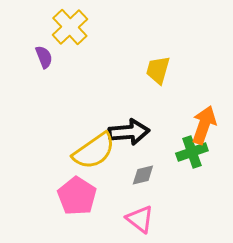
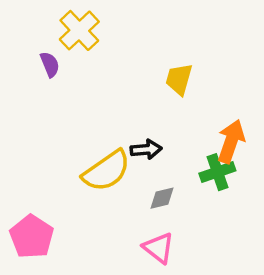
black arrow: (129, 132) -> (146, 149), size x0.7
pink pentagon: (77, 196) -> (32, 237), moved

